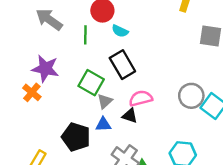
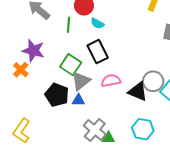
gray triangle: (105, 101) -> (81, 81), size x1.5
black triangle: (130, 116) -> (138, 91), moved, size x1.5
black pentagon: (76, 137) -> (57, 95), moved

